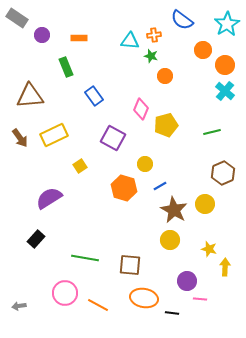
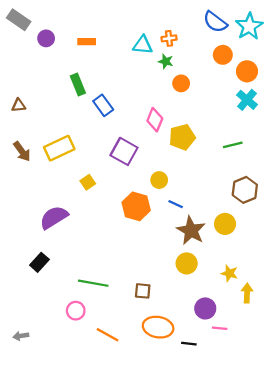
blue semicircle: (182, 20) -> (215, 22), moved
green rectangle: (66, 67) -> (78, 84), moved
brown triangle: (30, 96) -> (19, 105), moved, size x0.5
blue line: (160, 186) -> (176, 204), turned 56
brown square: (130, 265) -> (143, 291), size x0.7
pink circle: (65, 293) -> (76, 311), moved, size x0.7

